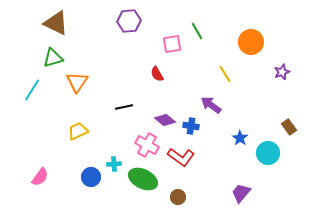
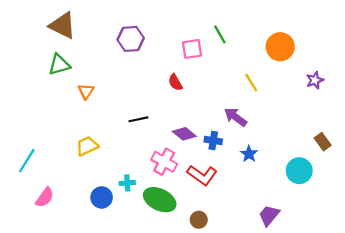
purple hexagon: (129, 21) -> (131, 39), moved
orange triangle: (77, 82) -> (86, 91), size x0.7
cyan line: (32, 90) -> (27, 161), moved
blue star: (240, 138) -> (249, 154), moved

